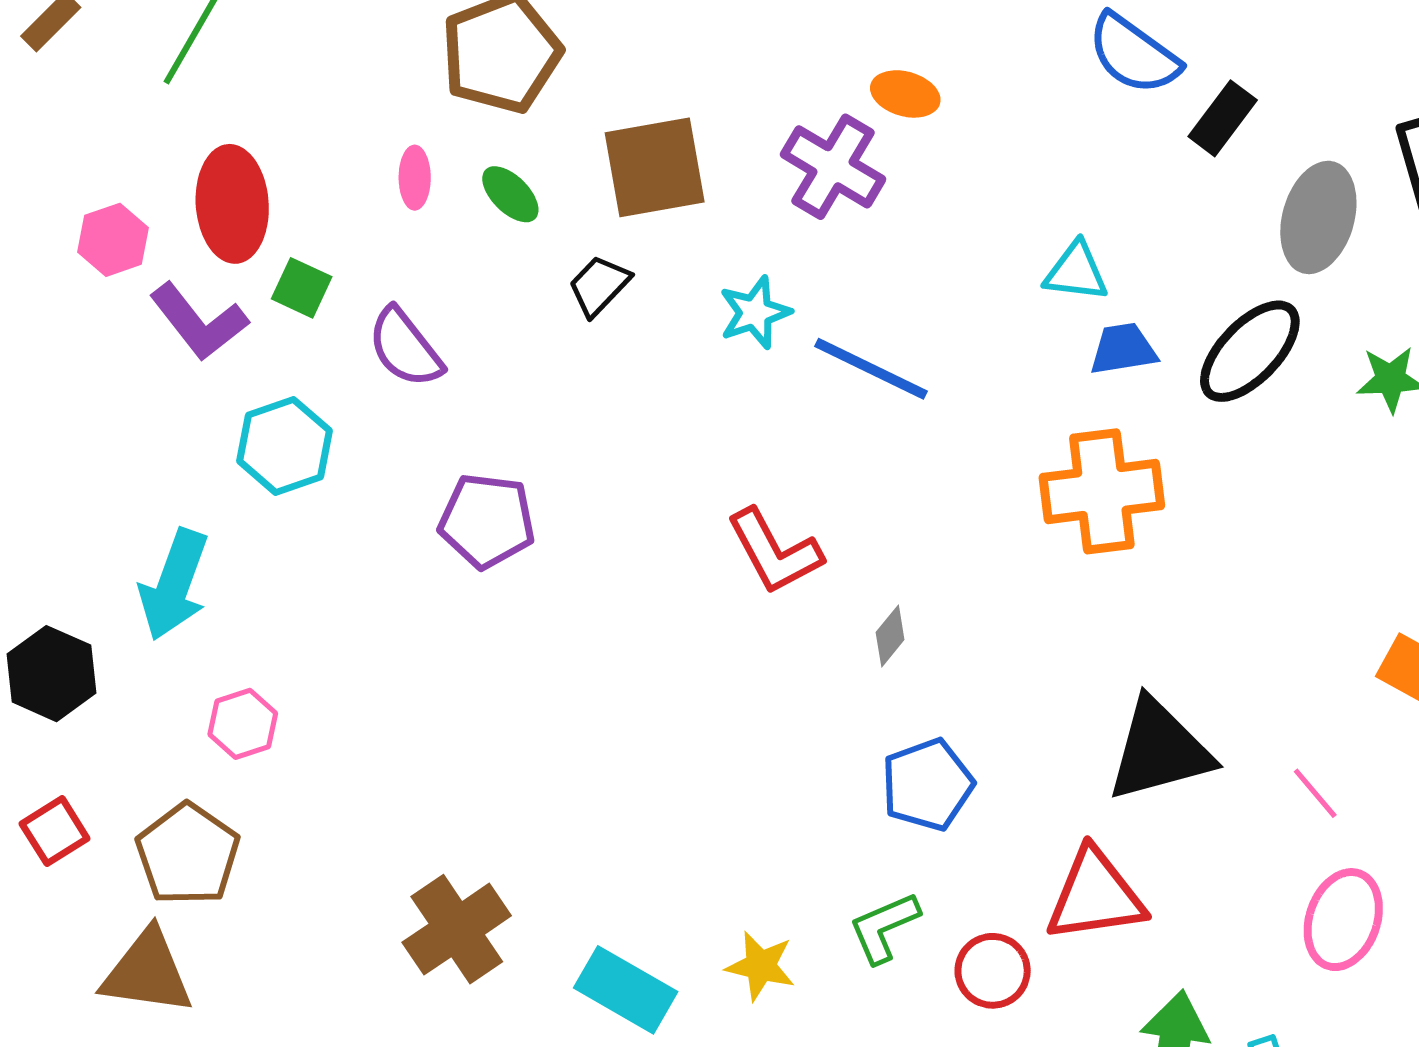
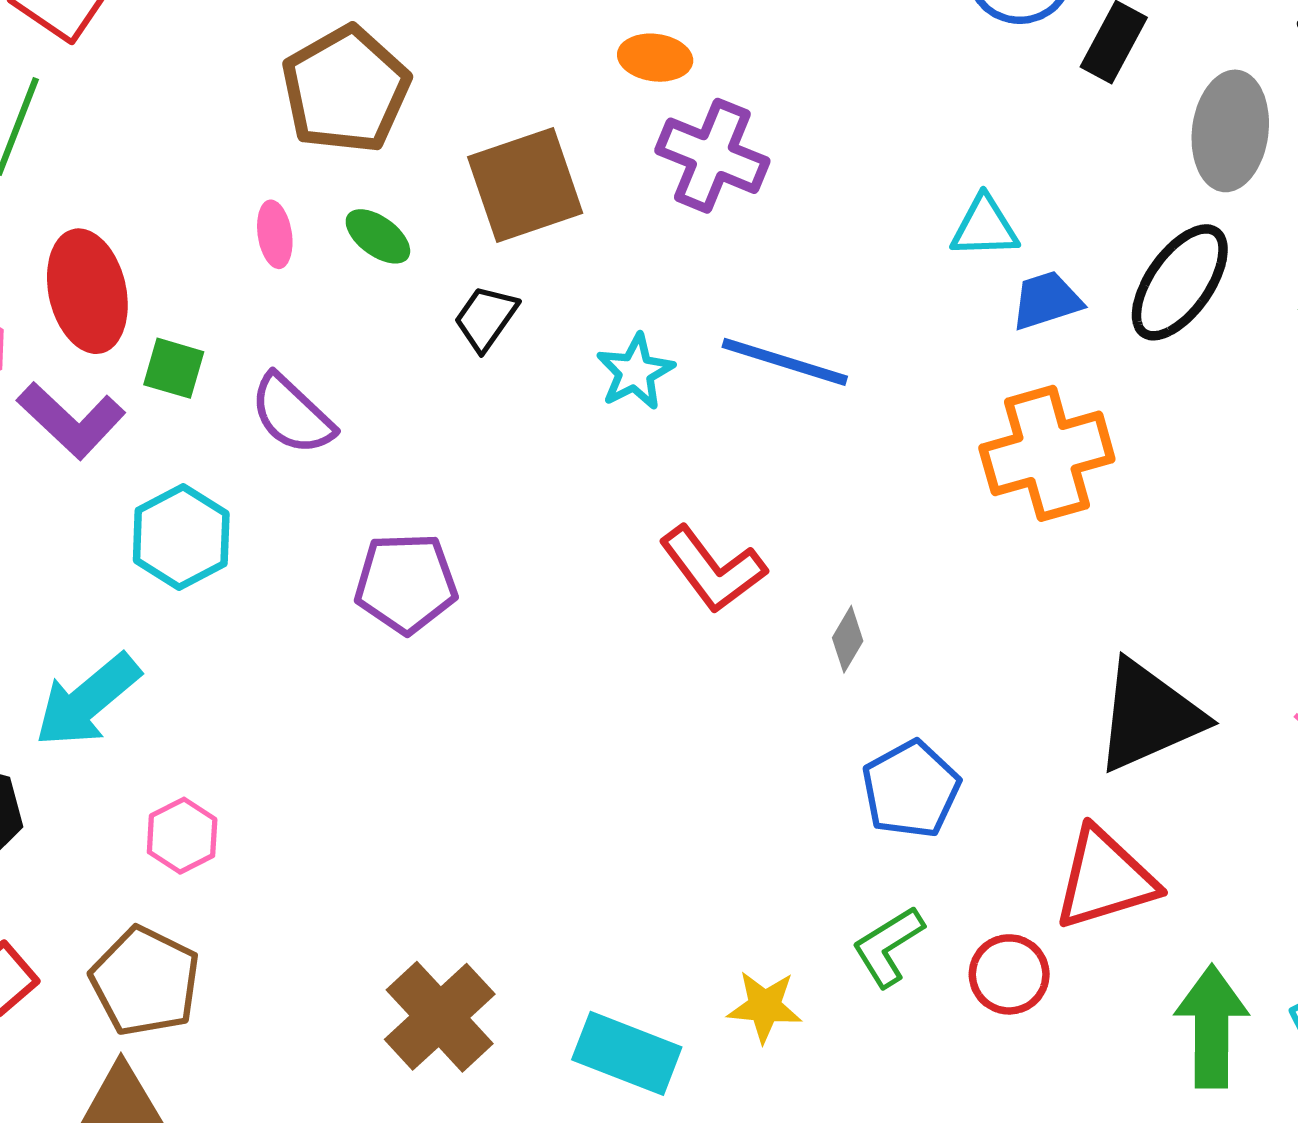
orange ellipse: (905, 94) -> (655, 58), moved
cyan star: (755, 312) -> (635, 372), moved
cyan arrow: (174, 585) -> (87, 700), turned 39

